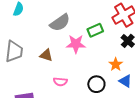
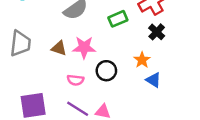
pink star: (76, 44) -> (84, 47), moved
black circle: (96, 84) -> (106, 71), moved

